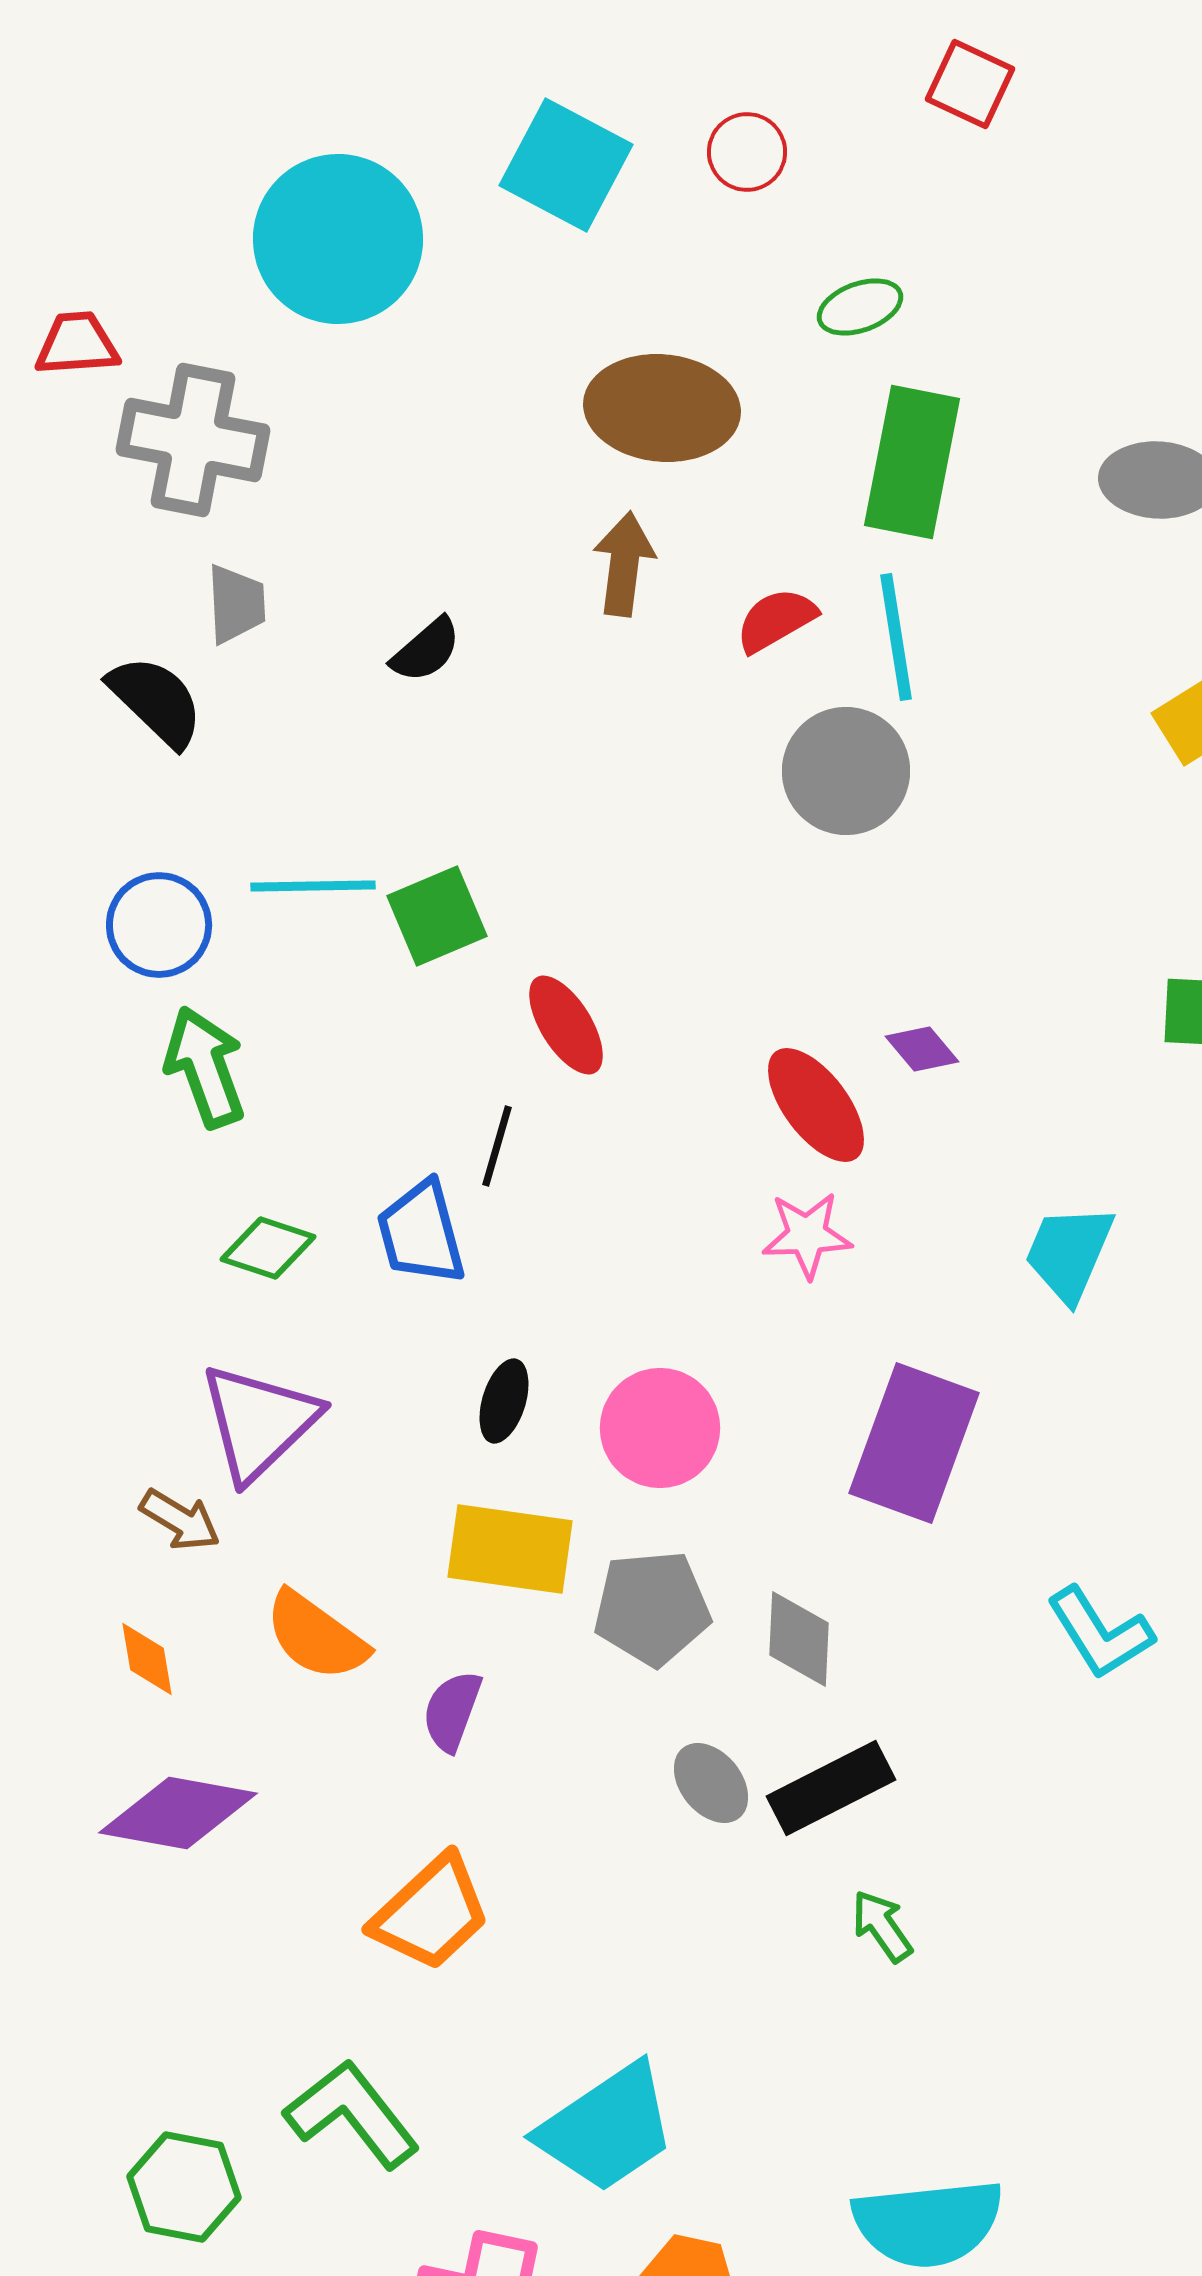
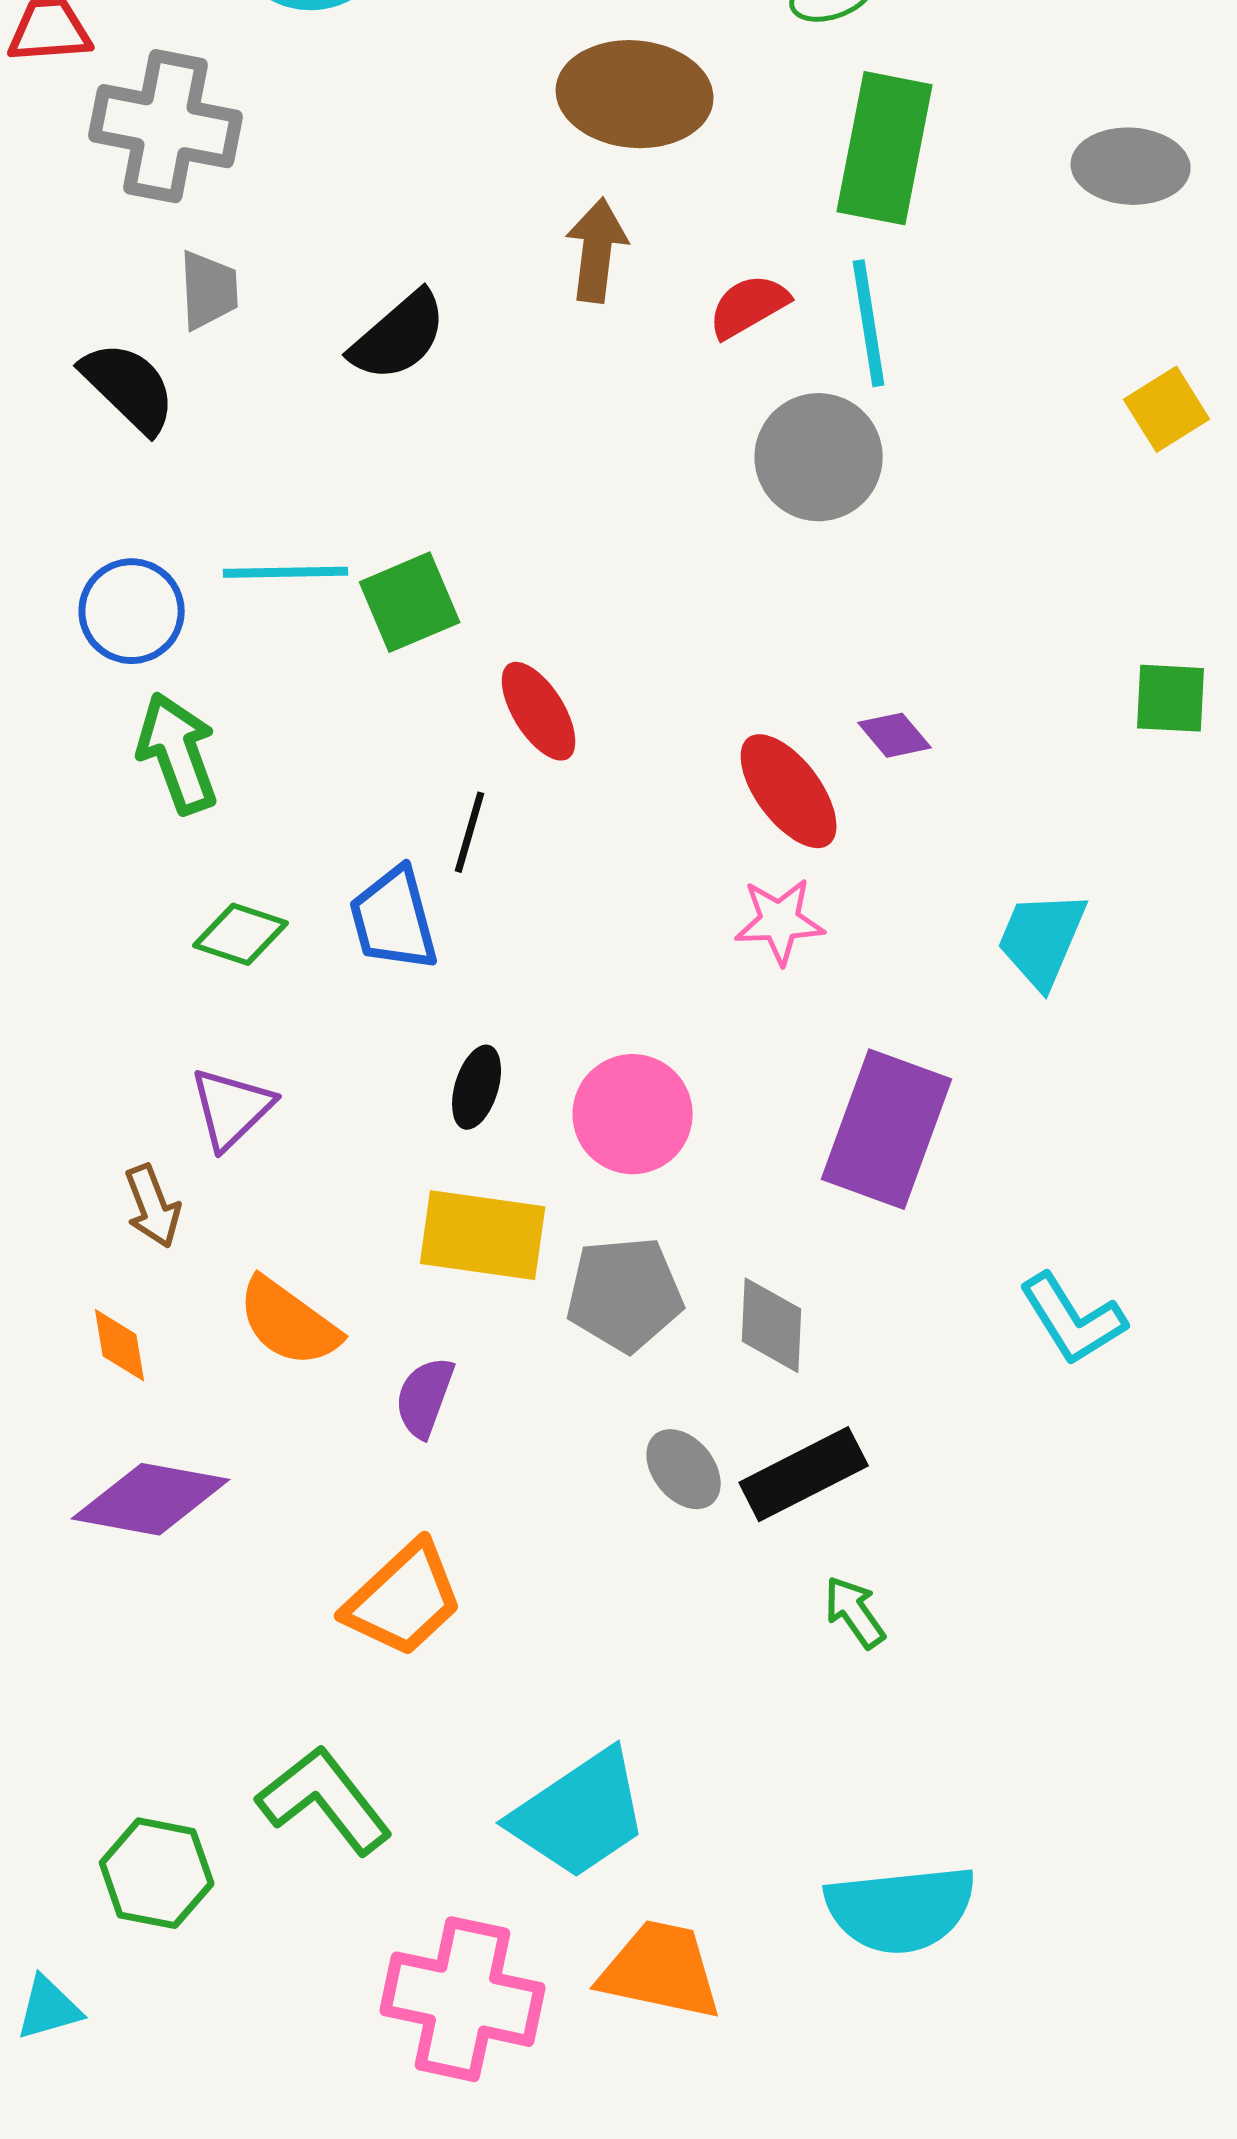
black semicircle: (426, 650) -> (399, 336), size x1.4
purple triangle: (259, 1422) -> (232, 1108), size x0.7
brown arrow: (180, 1520) -> (153, 1206), turned 38

